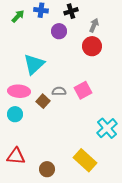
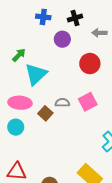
green arrow: (18, 16) -> (19, 55), moved
gray arrow: (94, 25) -> (99, 33), turned -112
red circle: (92, 46) -> (90, 64), moved

